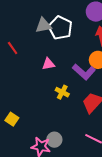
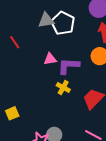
purple L-shape: (84, 72) -> (68, 66), moved, turned 140
yellow square: (12, 119) -> (12, 113), turned 32

